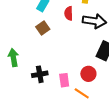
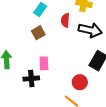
pink rectangle: (64, 80) -> (44, 63), moved

